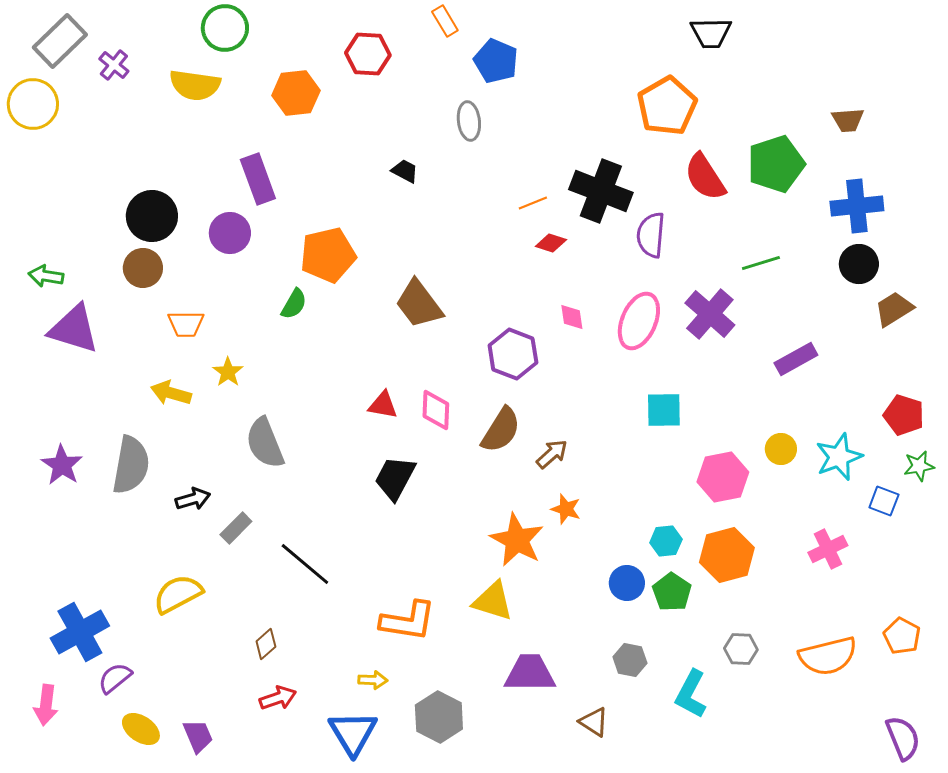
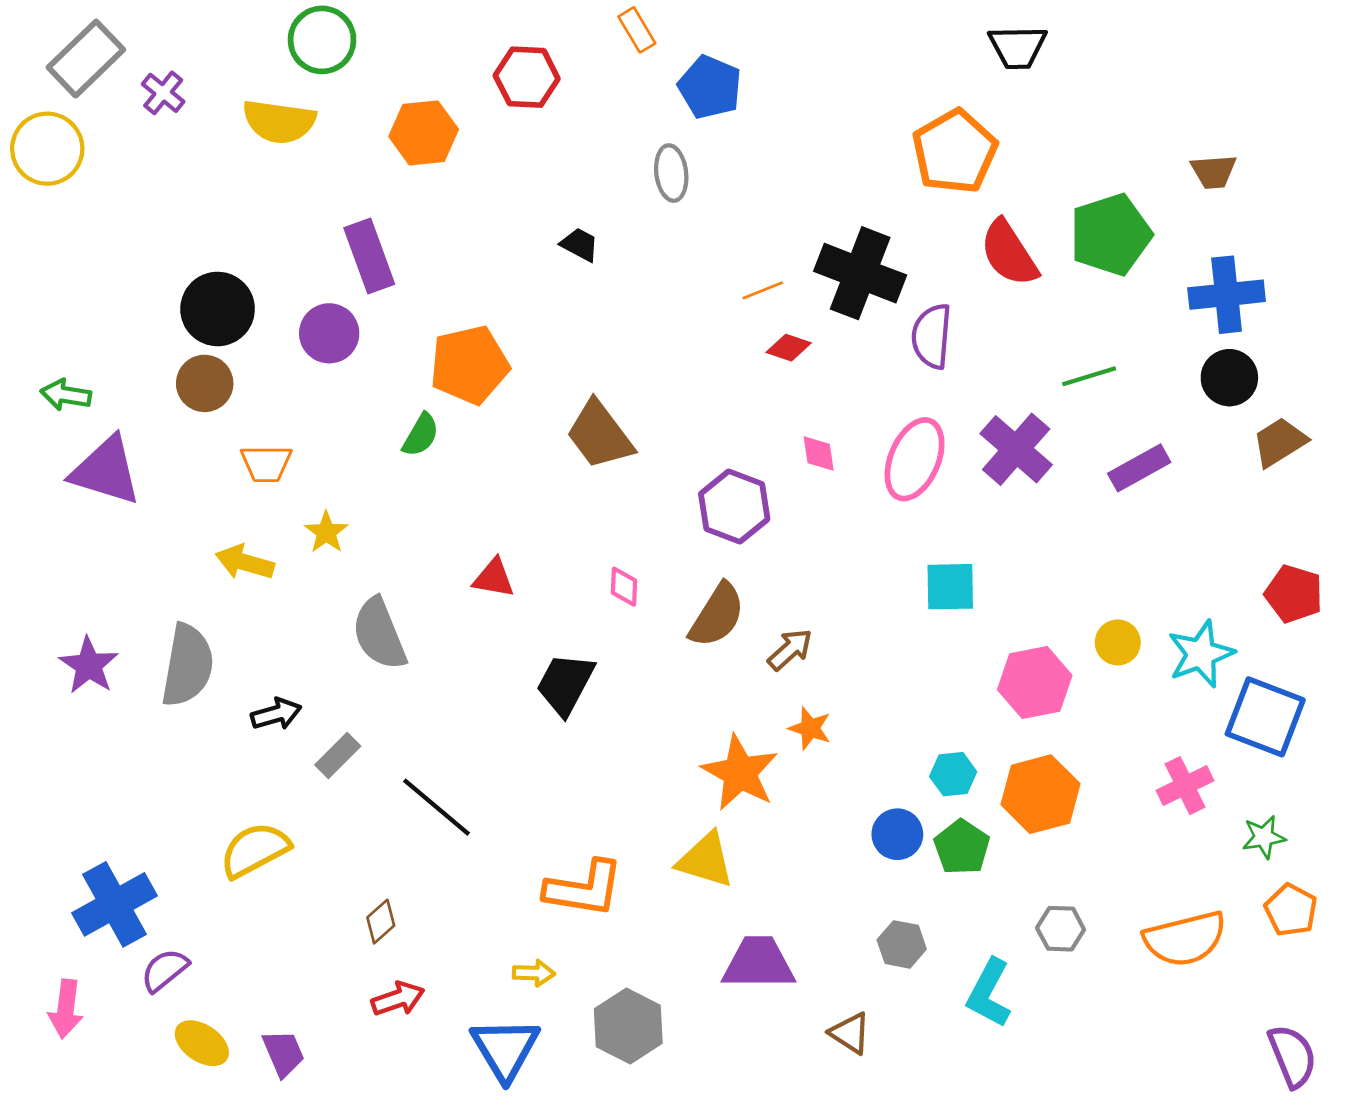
purple rectangle: (796, 359) -> (1139, 468), moved
red triangle: (383, 405) -> (494, 578), moved
pink diamond: (436, 410) -> (624, 587), size x0.7
green star: (919, 466) -> (1264, 837), moved
blue square: (884, 501) -> (1265, 717), size x1.8

